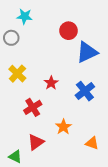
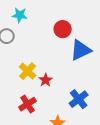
yellow cross: (17, 74) -> (28, 71), moved
blue cross: (85, 91) -> (79, 99), moved

